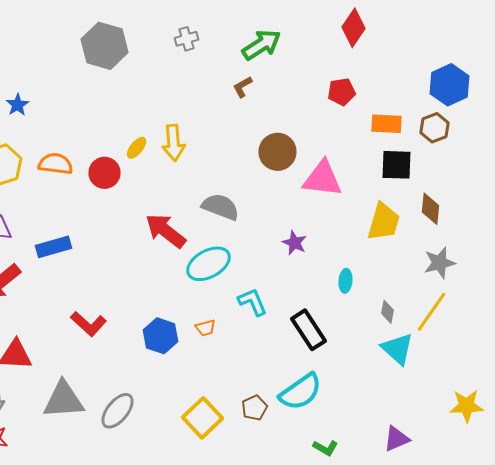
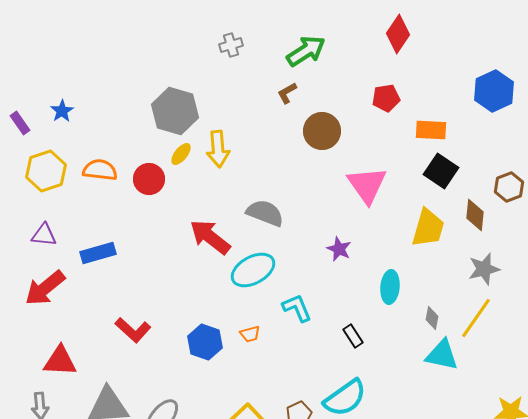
gray hexagon: (104, 46) -> (175, 111), moved
brown hexagon: (434, 128) -> (509, 187), moved
brown circle: (278, 152) -> (322, 131), moved
black square: (396, 165) -> (441, 171), turned 32
pink triangle: (322, 179) -> (367, 185), turned 48
cyan ellipse: (346, 281) -> (390, 287), size x1.4
black rectangle: (308, 330) -> (353, 336), size x0.6
cyan triangle: (398, 349) -> (442, 355), turned -30

